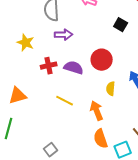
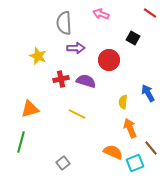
red circle: (102, 60) -> (109, 60), moved
orange arrow: (97, 111) -> (130, 128), moved
orange semicircle: (101, 139) -> (113, 152), turned 132

